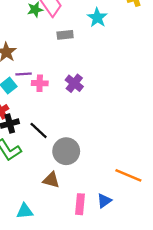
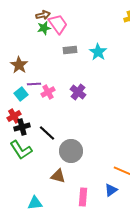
cyan star: (97, 18) -> (98, 52), moved
pink cross: (40, 83) -> (48, 92), turned -32
blue triangle: (104, 201) -> (111, 190), moved

